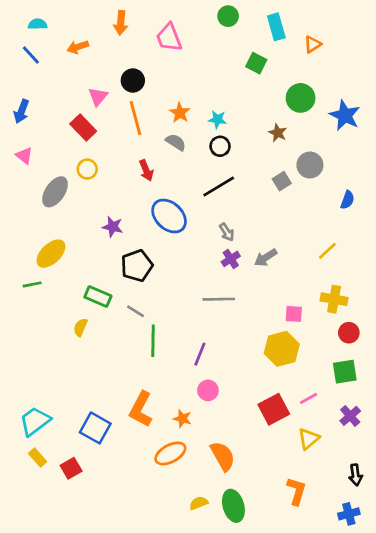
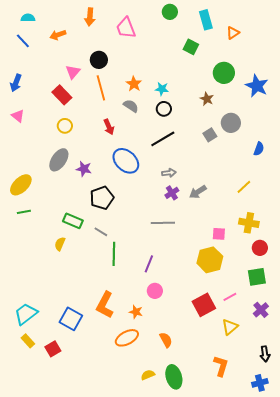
gray ellipse: (55, 192) -> (59, 160), moved
gray arrow: (227, 232) -> (169, 173), turned -64
yellow ellipse: (51, 254) -> (21, 185), moved
orange semicircle: (223, 456) -> (166, 340), size x0.7

